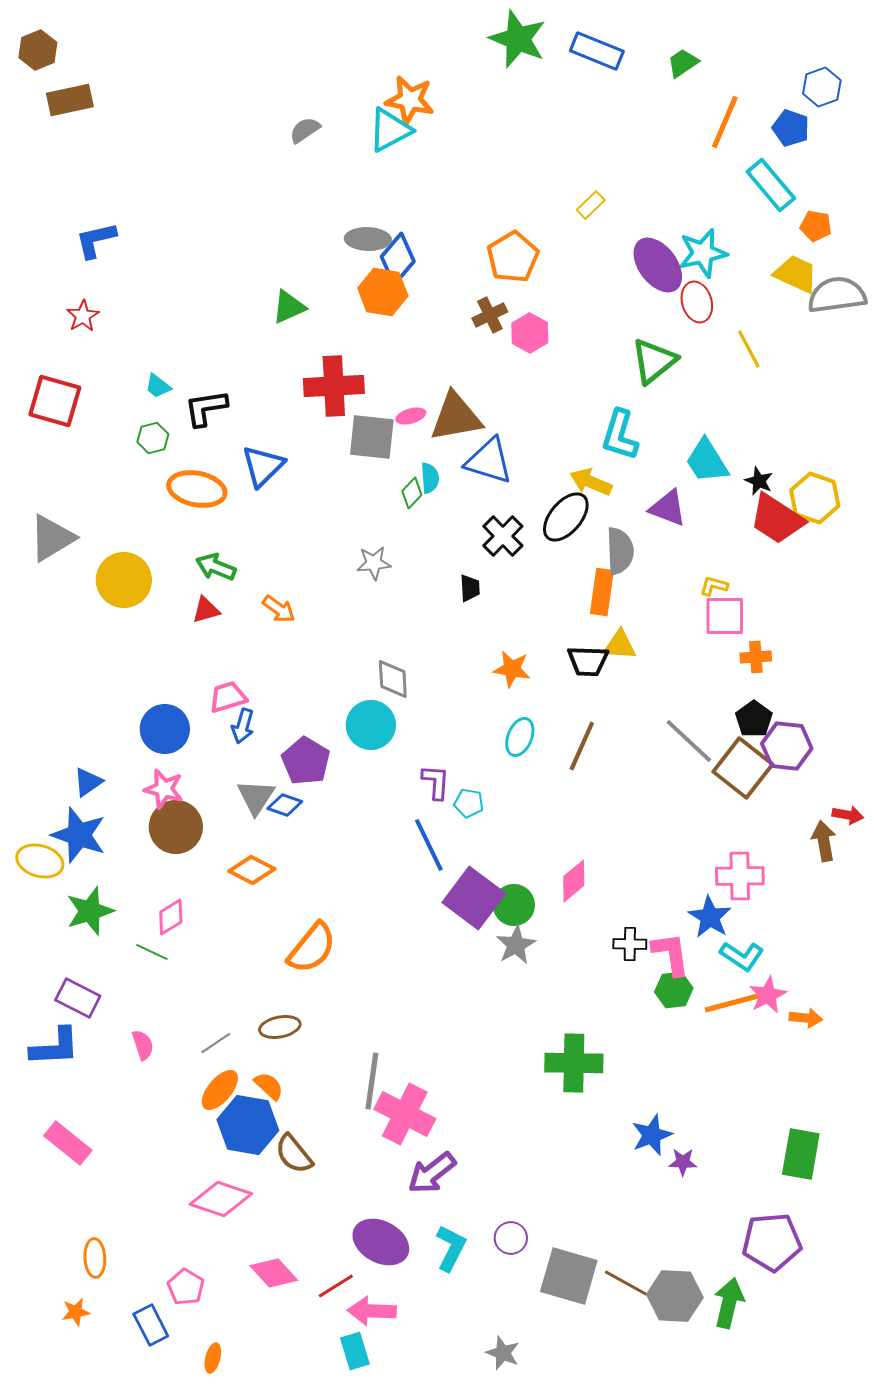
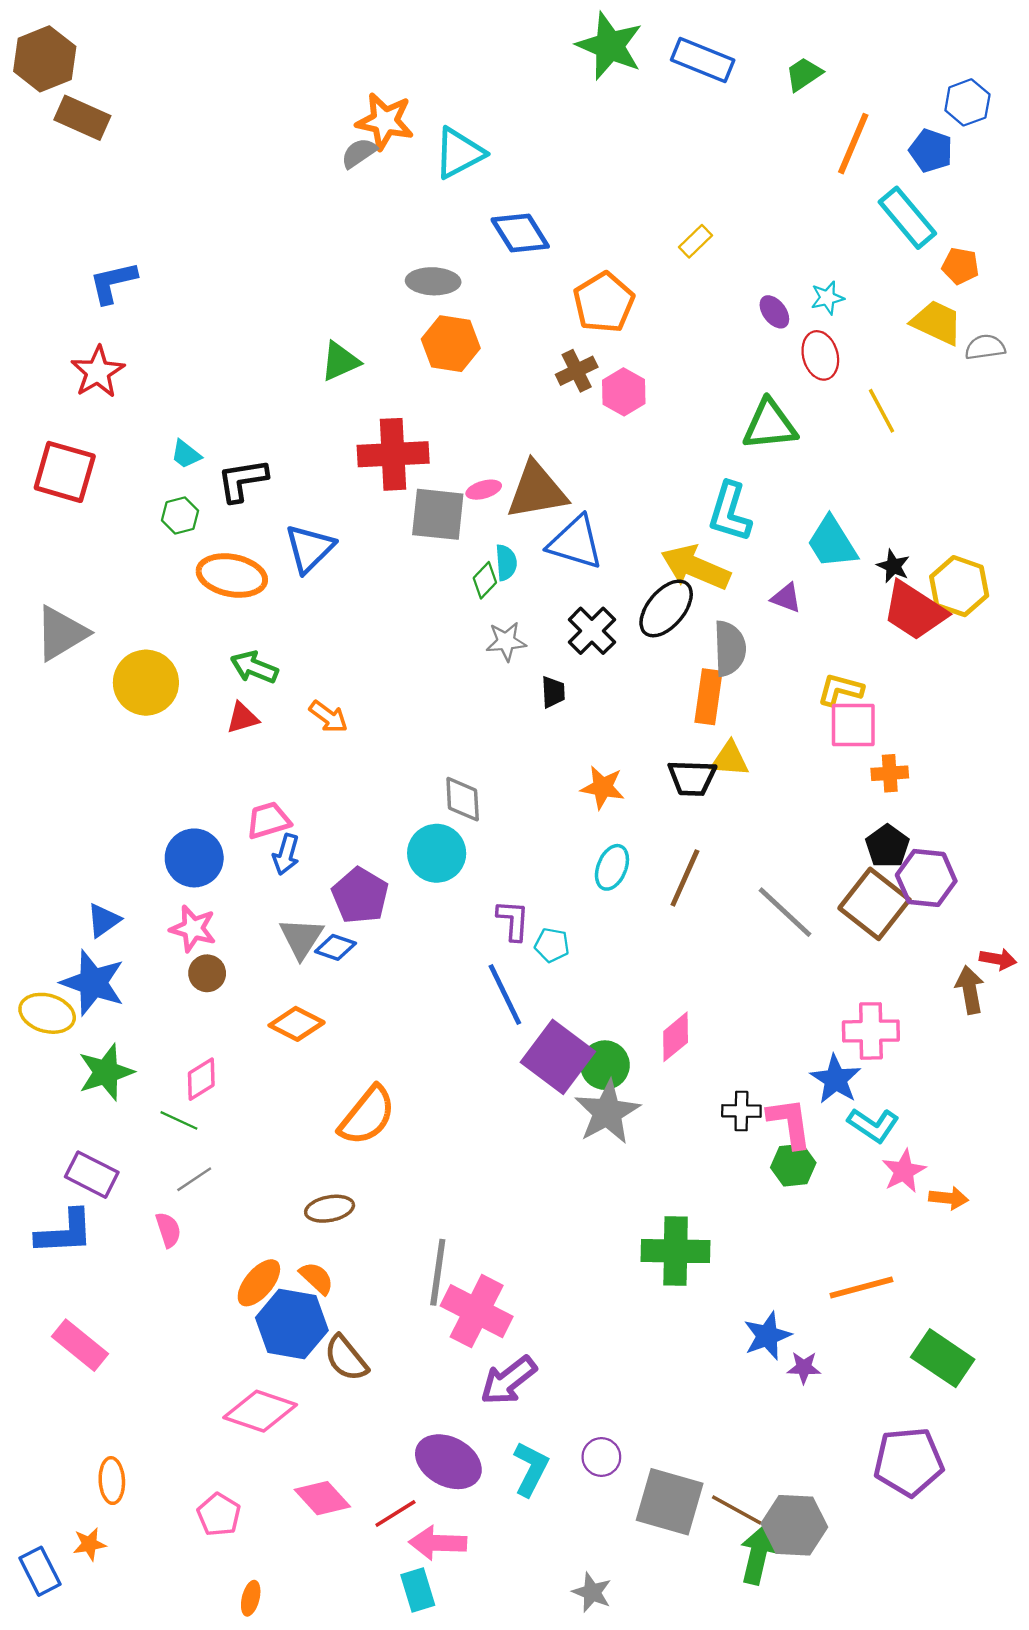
brown hexagon: (38, 50) -> (45, 59), size x1.4
brown rectangle: (70, 100) -> (82, 118), turned 36
orange star: (410, 100) -> (385, 121), moved
cyan star: (703, 253) -> (827, 298), size x0.6
blue diamond: (398, 259) -> (520, 233), moved, turned -72
purple ellipse: (658, 265) -> (774, 312), size x0.5
gray semicircle: (837, 295) -> (985, 347), size x0.6
red star: (83, 316) -> (98, 372), size x1.4
green triangle: (654, 361) -> (770, 425), turned 33
yellow arrow: (591, 482) -> (696, 567), size x1.4
purple triangle: (668, 508) -> (786, 598), size x0.7
gray star: (374, 563) -> (506, 641), moved
yellow L-shape: (714, 586) -> (840, 690), size x1.4
gray line: (689, 741) -> (785, 912), moved
brown circle: (176, 827) -> (207, 973), size x0.6
gray star: (516, 945) -> (607, 1112), size x1.4
orange line: (732, 1003) -> (861, 1288), moved
gray line: (216, 1043) -> (194, 1179), moved
green rectangle: (801, 1154) -> (943, 1358), turned -66
green arrow: (729, 1303) -> (758, 1555), moved
blue rectangle: (151, 1325) -> (40, 1571), moved

